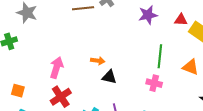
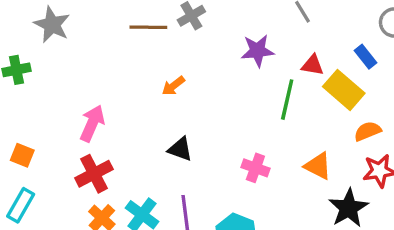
green line: (160, 56) -> (287, 100), moved
orange arrow: (98, 61) -> (173, 86), moved, turned 128
orange triangle: (191, 67) -> (318, 166), moved

